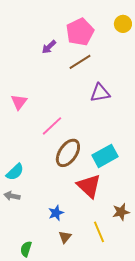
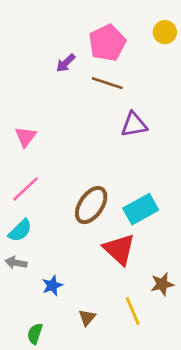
brown line: (80, 62) -> (107, 83), turned 50
pink line: (52, 126) -> (25, 189), moved
blue star: (56, 213) -> (52, 285), moved

